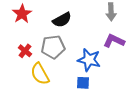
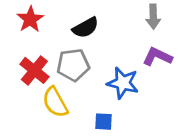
red cross: (25, 51) -> (34, 70), size x1.5
blue square: (83, 83) -> (104, 122), moved

